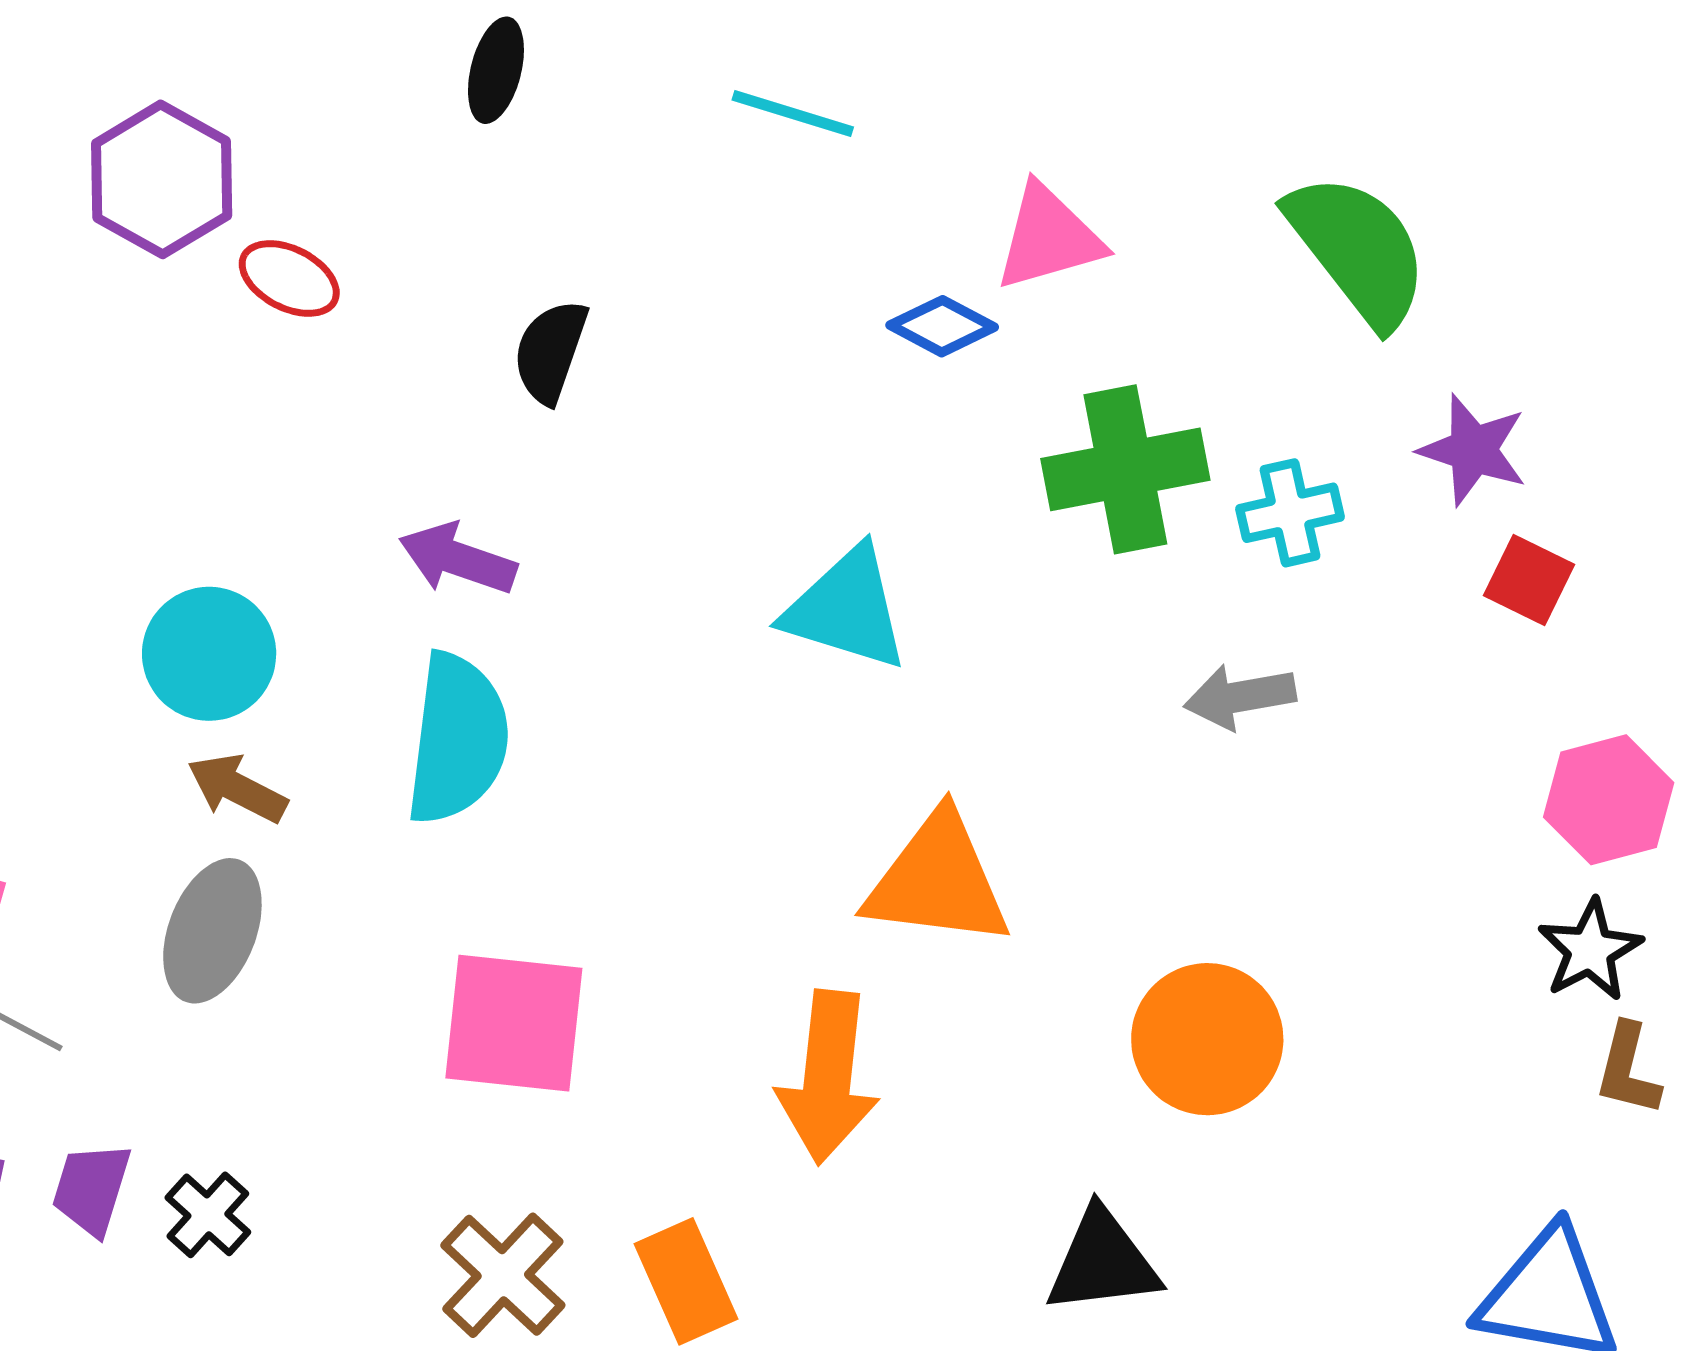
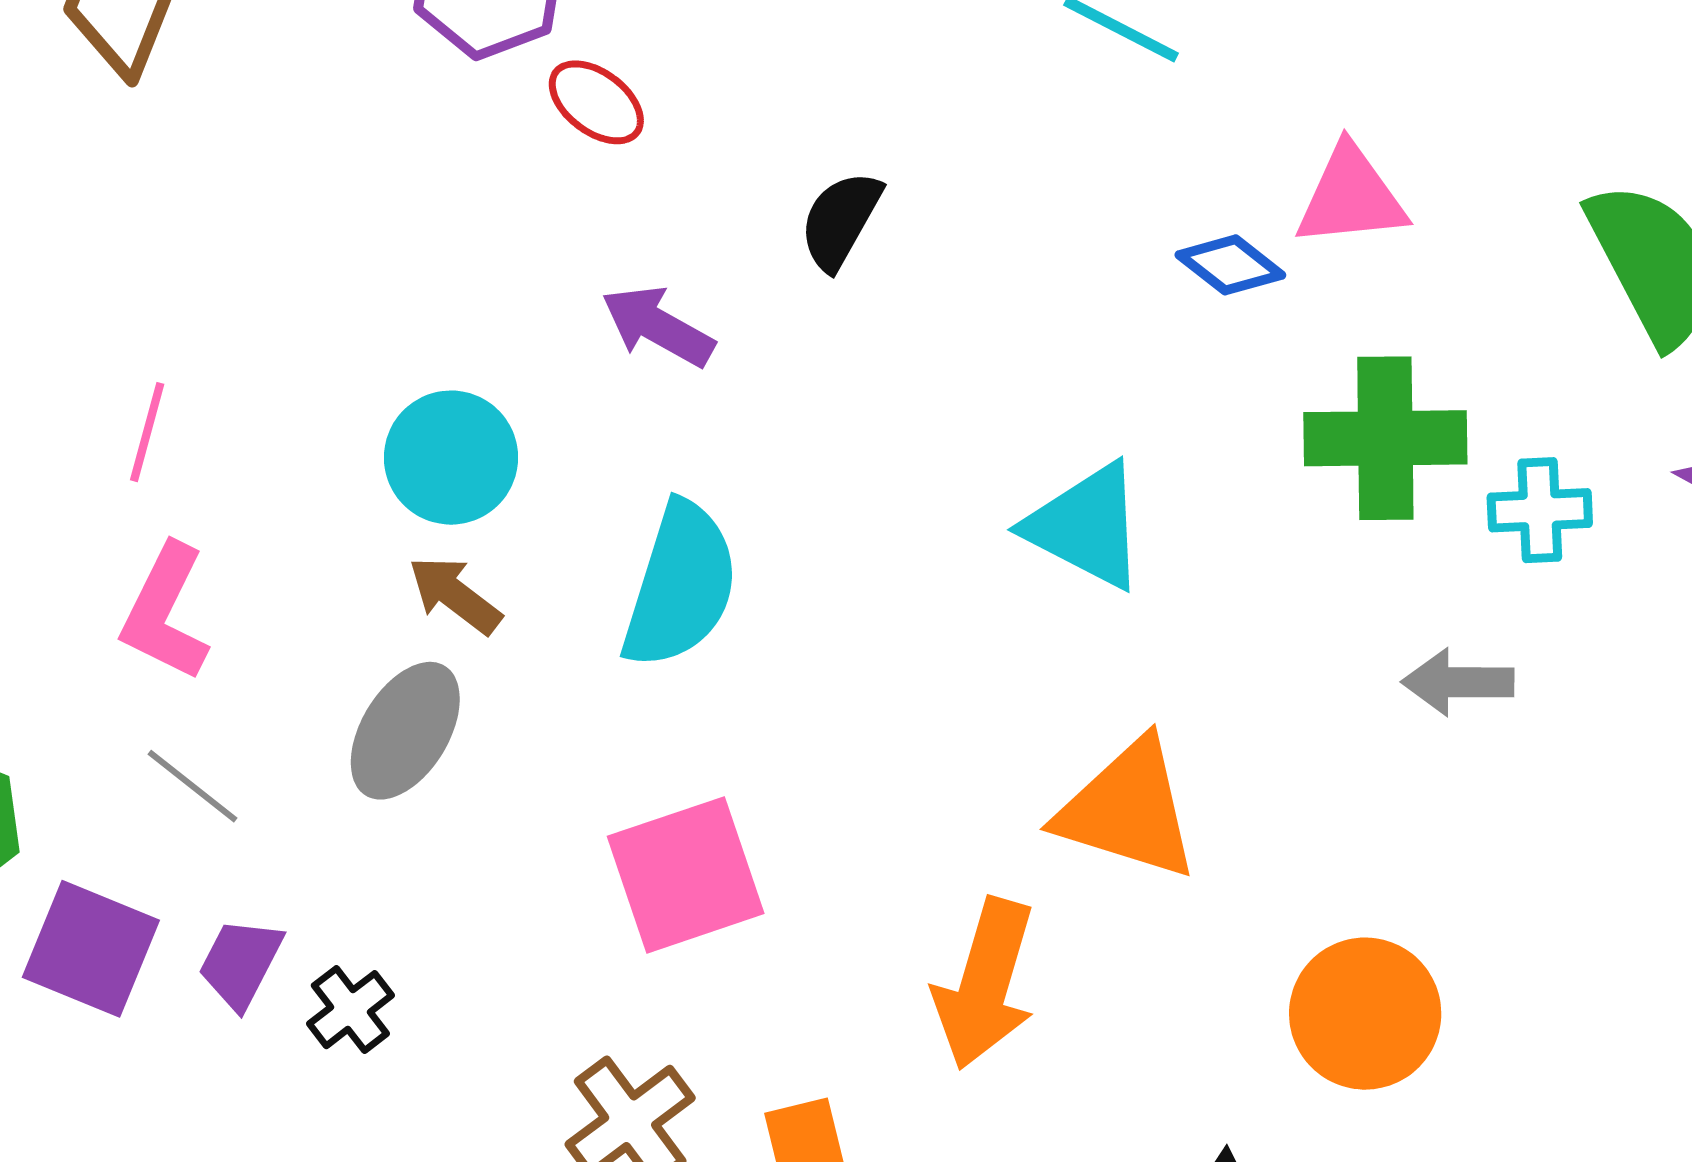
purple arrow: (458, 559) -> (658, 326), moved
pink square: (514, 1023) -> (686, 875), turned -35

